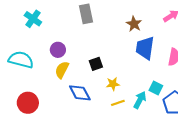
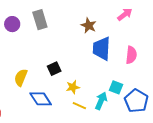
purple circle: (58, 50) -> (12, 24), moved
yellow line: (118, 103) -> (79, 106), turned 48

